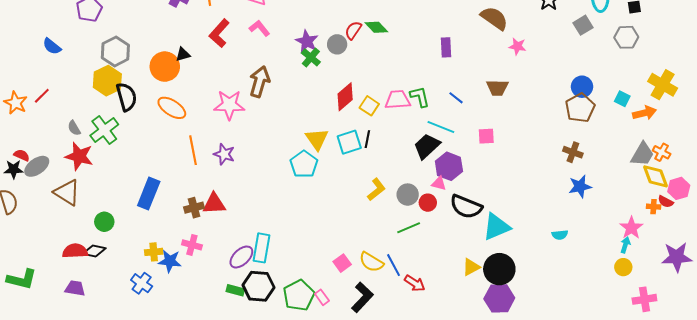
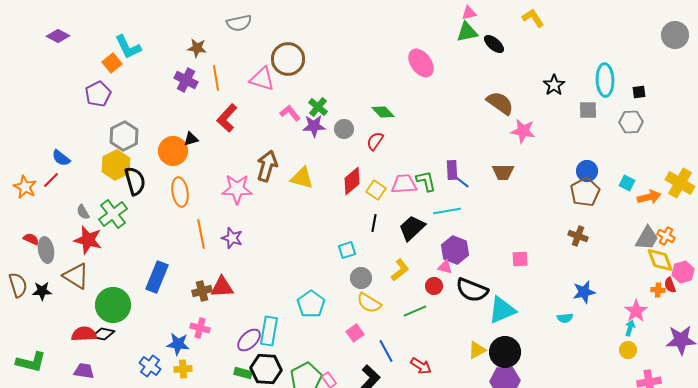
gray square: (583, 25) -> (588, 110), turned 30
pink L-shape: (259, 28) -> (290, 113), moved
red semicircle: (353, 30) -> (375, 141), moved
purple star: (307, 41) -> (314, 126), turned -30
blue semicircle: (52, 46) -> (61, 158), moved
pink star: (517, 46) -> (523, 131), size x1.4
purple rectangle: (446, 47) -> (452, 170), moved
green cross: (311, 57) -> (318, 107), moved
yellow cross: (663, 85) -> (680, 183), moved
orange ellipse: (172, 108) -> (180, 192), turned 48
cyan line: (441, 127) -> (447, 211), turned -32
pink square: (486, 136) -> (520, 259), moved
yellow triangle: (317, 139) -> (302, 178), moved, turned -40
cyan square: (349, 142) -> (347, 250), moved, size x0.7
black trapezoid: (427, 146) -> (412, 228), moved
cyan pentagon: (304, 164) -> (311, 304), moved
gray ellipse: (37, 166) -> (46, 250), turned -65
black star: (14, 169) -> (42, 291), moved
blue star: (580, 186) -> (584, 292), moved
yellow L-shape: (376, 189) -> (400, 270), moved
gray circle: (408, 195) -> (361, 278), moved
red semicircle: (666, 202) -> (670, 285), turned 42
green circle: (104, 222) -> (113, 305), size x1.8
yellow cross: (154, 252) -> (183, 369), moved
yellow semicircle: (371, 262) -> (369, 303), moved
pink square: (342, 263) -> (355, 333), moved
blue line: (394, 265) -> (386, 351), moved

